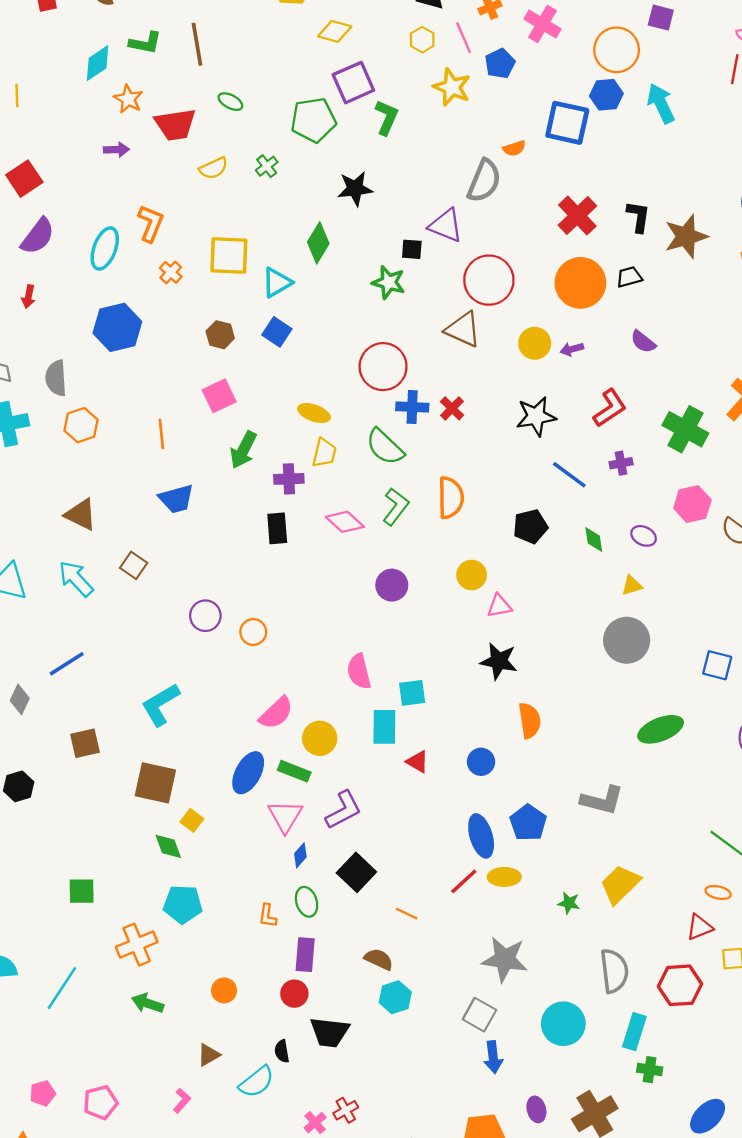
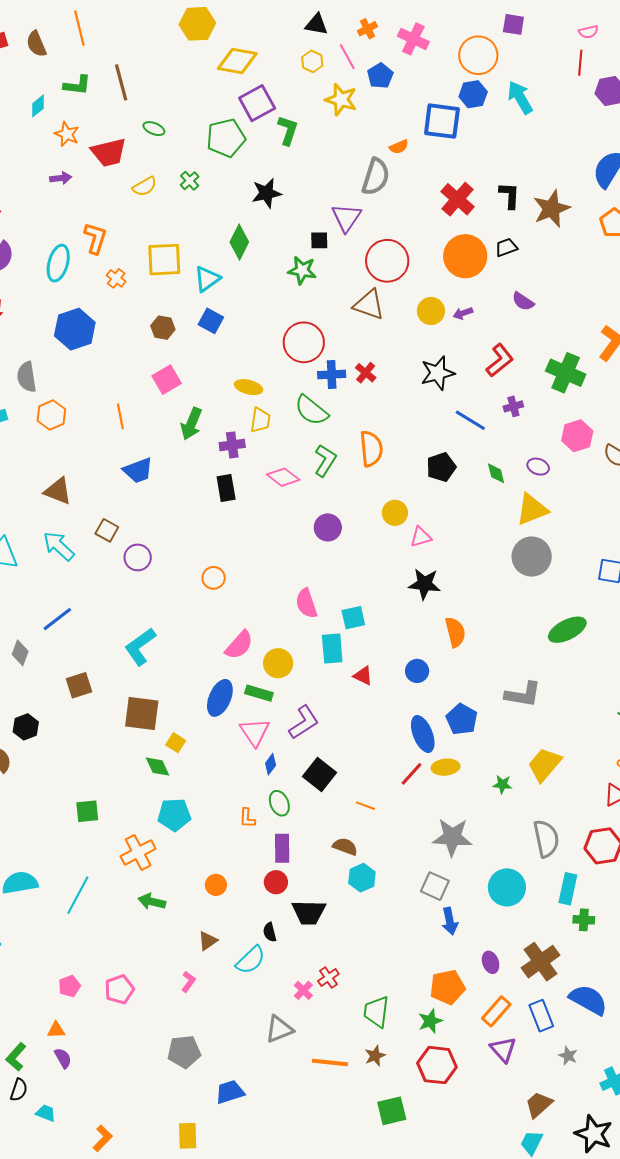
yellow diamond: (335, 31) -> (237, 61), size x1.4
cyan diamond: (98, 63) -> (38, 106), size x0.7
purple triangle: (446, 225) -> (346, 218), turned 48
yellow triangle: (632, 585) -> (532, 510), size x1.8
purple circle: (205, 616) -> (138, 557), moved

